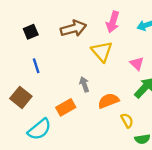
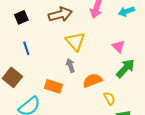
yellow triangle: (102, 51) -> (75, 41), moved
orange rectangle: (66, 107) -> (53, 86), turned 48

